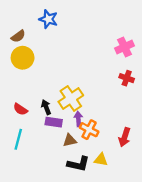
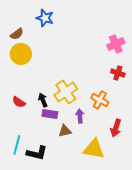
purple arrow: (78, 119) -> (80, 116), moved
orange cross: (89, 130) -> (100, 100), moved
cyan line: (18, 139) -> (17, 145), moved
yellow triangle: (101, 160) -> (94, 149), size x1.6
black L-shape: (78, 164) -> (37, 153), moved

